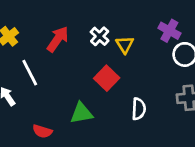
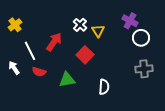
red arrow: (58, 39) -> (54, 42), moved
white semicircle: (139, 109) -> (104, 87), moved
red semicircle: (42, 131) -> (39, 72), moved

